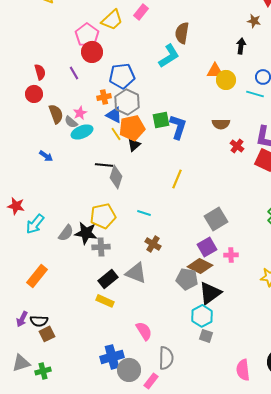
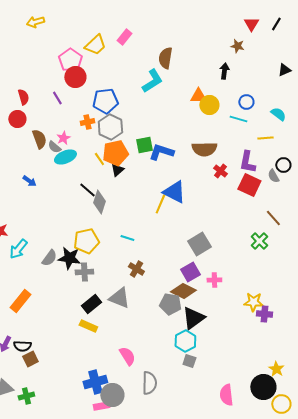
blue triangle: (114, 115) -> (174, 192), moved, size x1.4
brown semicircle: (221, 124) -> (204, 149), size x1.4
blue L-shape: (178, 127) -> (161, 152), turned -90
black line: (104, 165) -> (87, 190), turned 36
pink rectangle: (151, 381) -> (101, 406), moved, turned 42

